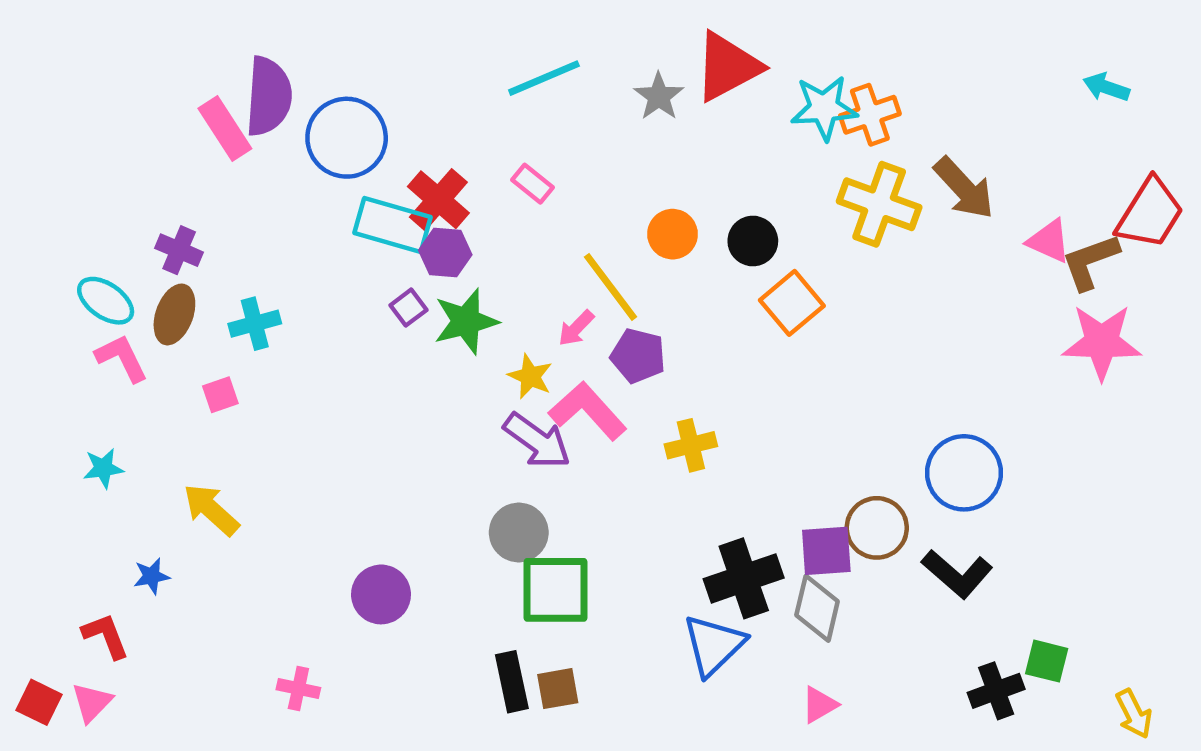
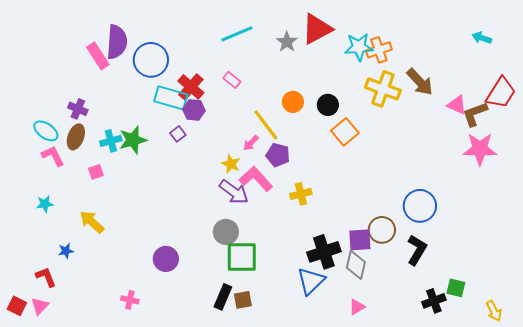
green star: (466, 321) -> (133, 140), moved
black L-shape: (957, 574) -> (417, 250), turned -100
black rectangle: (512, 682) -> (223, 297), turned 35

